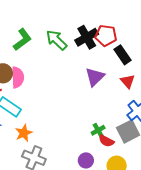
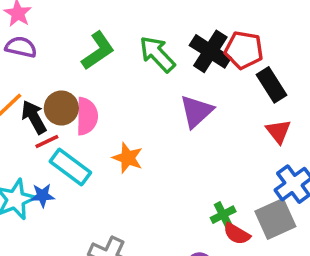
black cross: (87, 37) -> (210, 51), turned -30
purple triangle: (95, 77) -> (196, 111), moved
orange star: (24, 133) -> (128, 158), moved, turned -30

